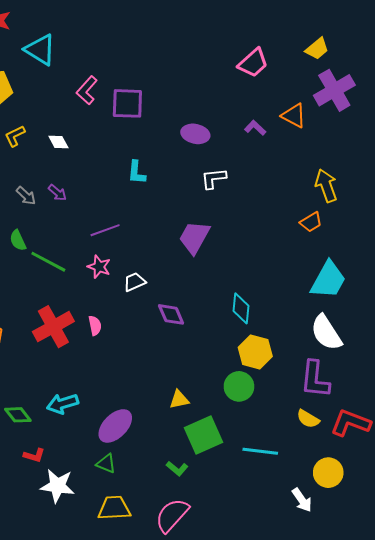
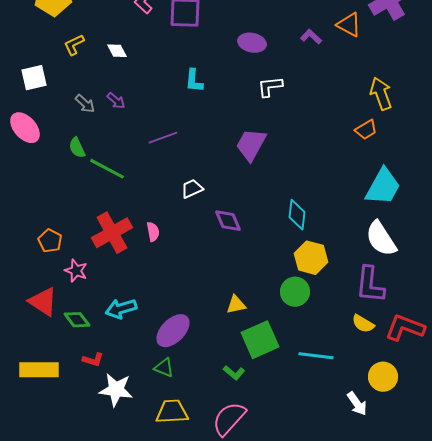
pink star: (99, 267) -> (76, 271), moved

